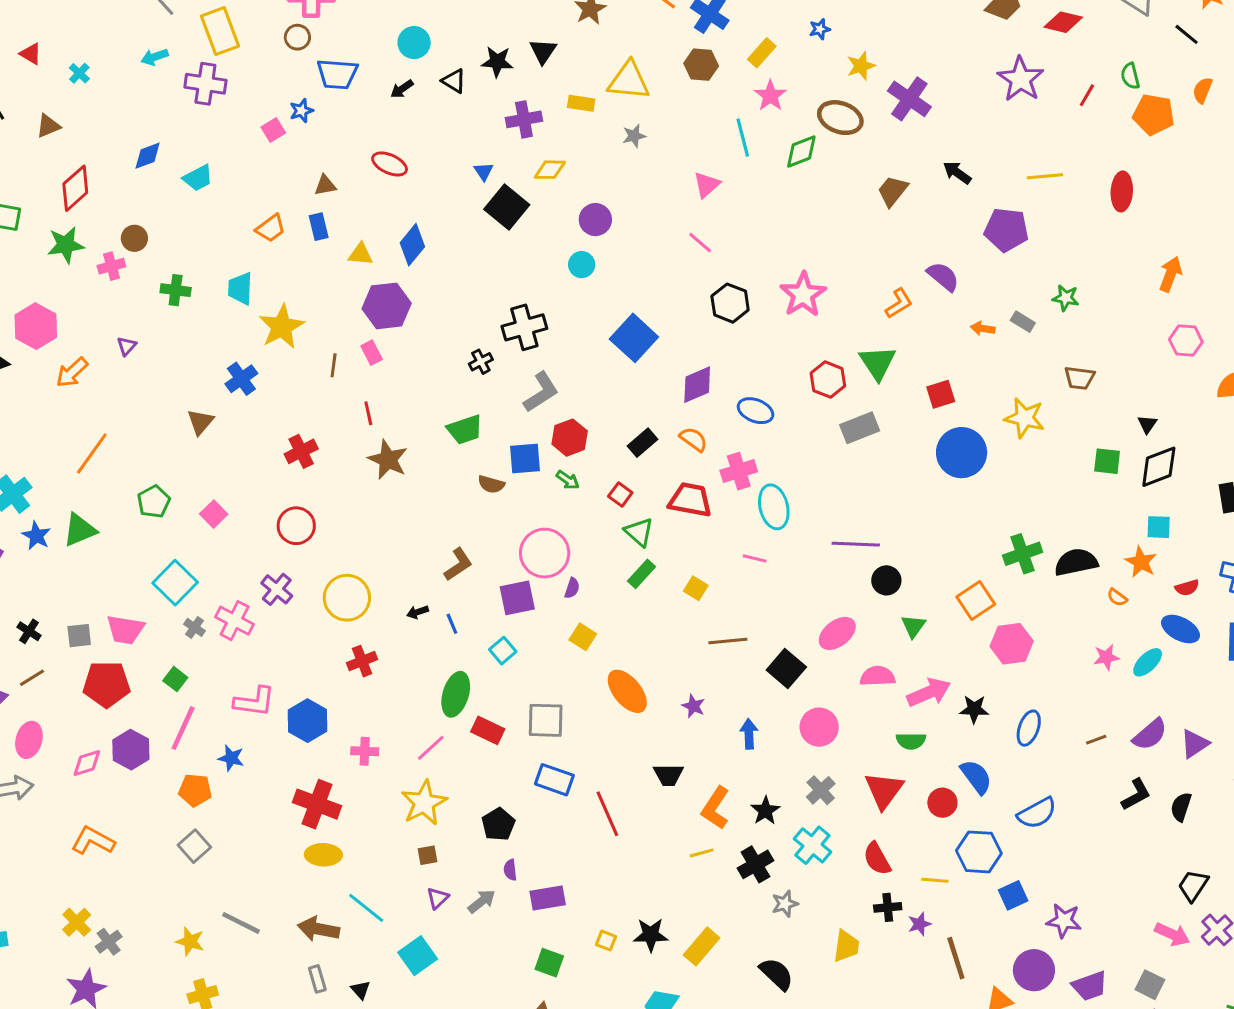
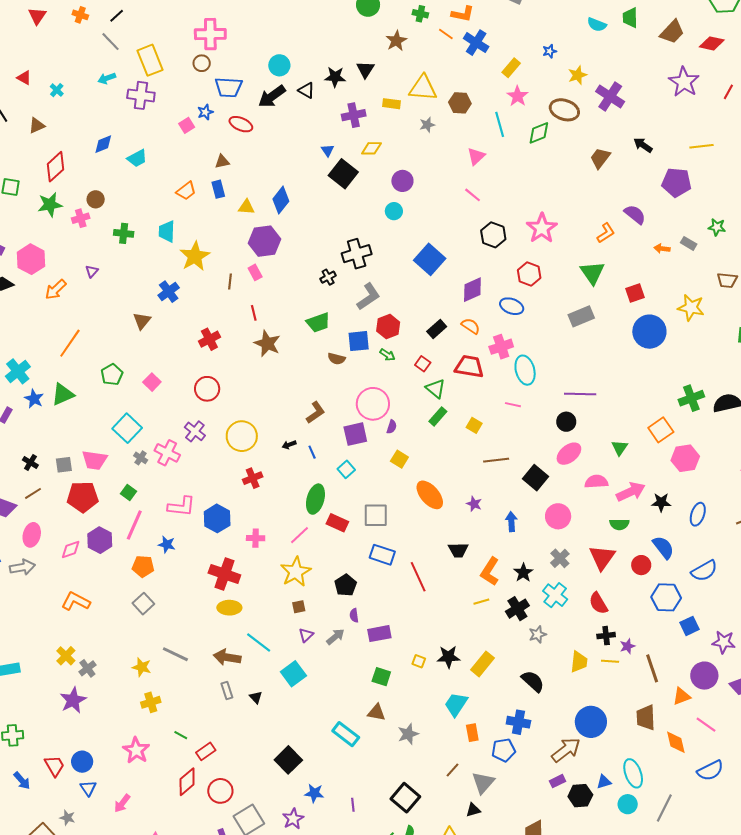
brown hexagon: (701, 65) -> (460, 103), moved
black arrow: (402, 89) -> (272, 96), size x1.8
red ellipse: (390, 164) -> (241, 124), moved
red hexagon: (828, 380) -> (529, 274), moved
black circle: (886, 580) -> (566, 422), moved
yellow line: (935, 880) -> (610, 661), moved

